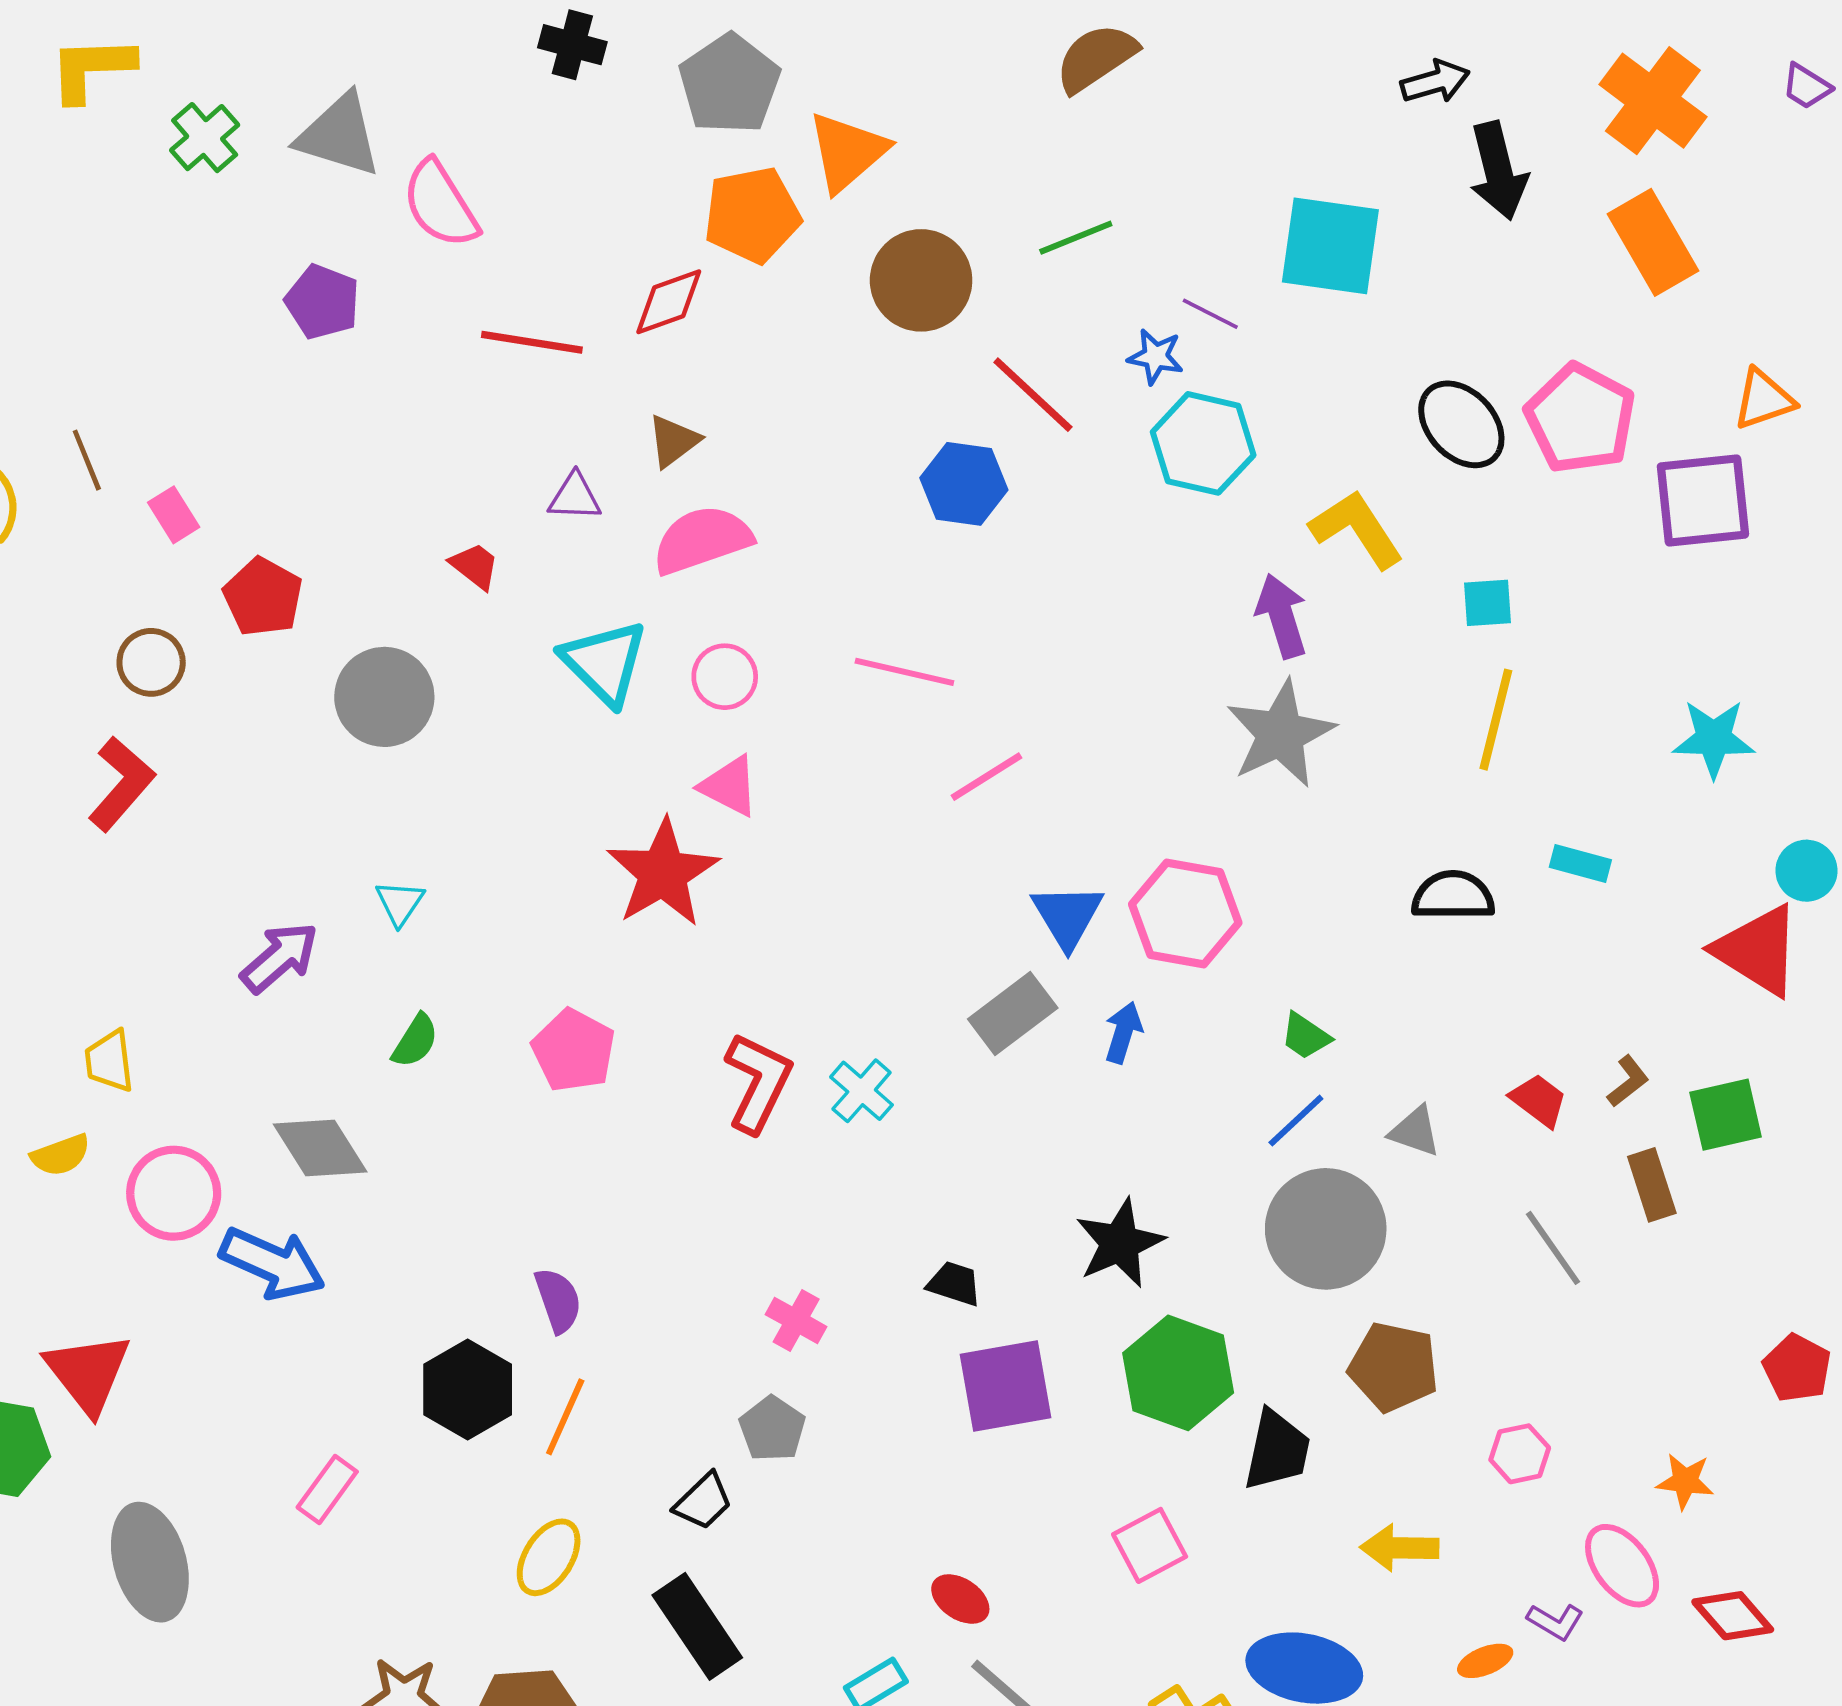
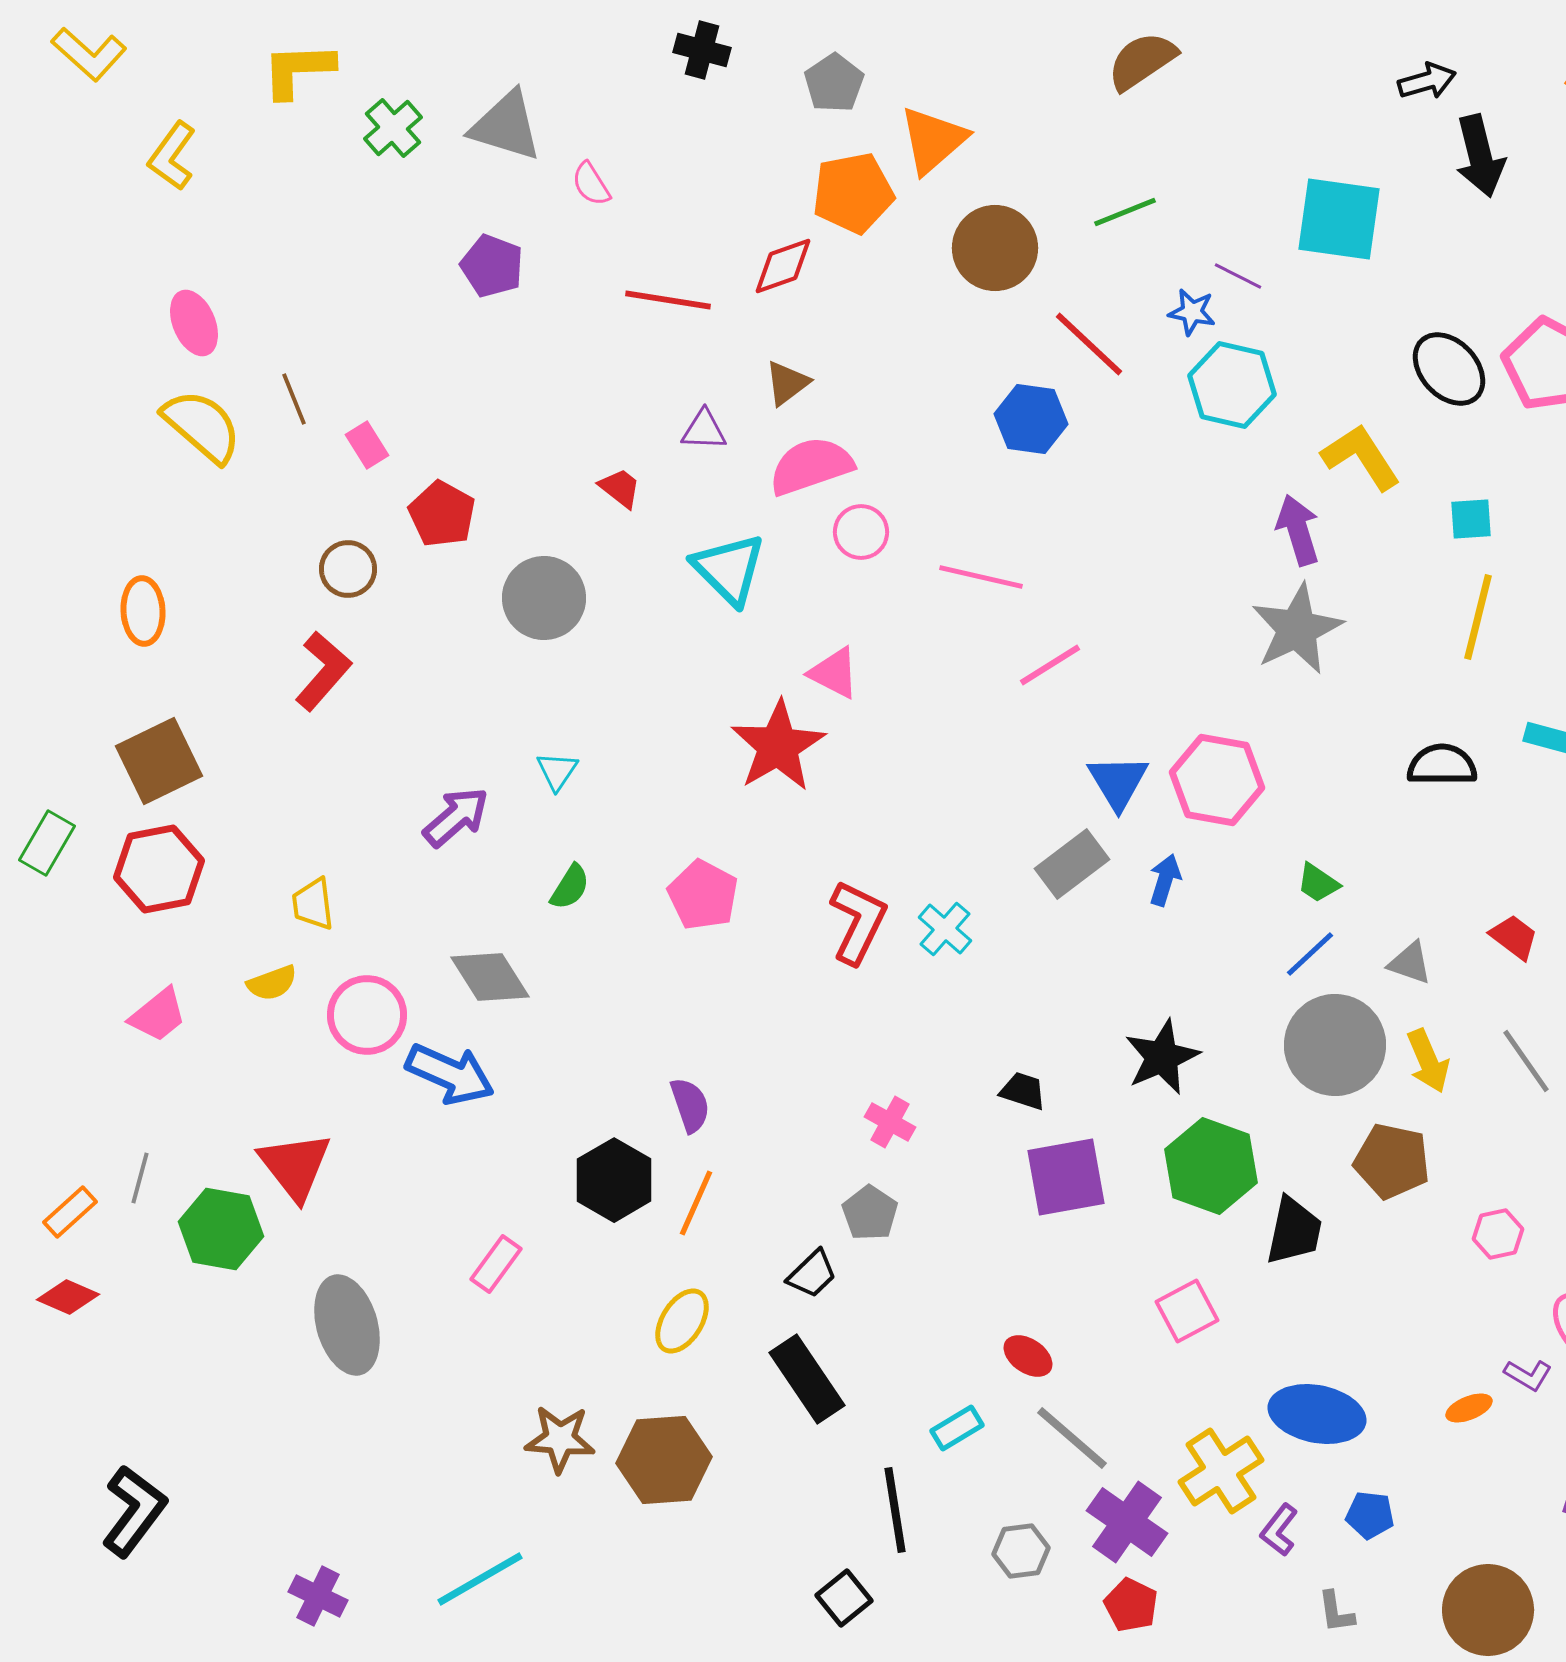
gray pentagon: (729, 84) -> (834, 83), size x0.7
pink semicircle: (440, 204) -> (591, 184), size x0.6
pink circle: (725, 677) -> (861, 532), moved
yellow arrow: (1399, 1548) -> (1428, 1061), moved, turned -114

